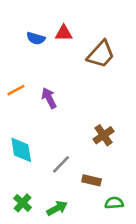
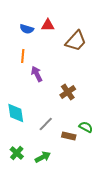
orange line: (16, 90) -> (23, 56), moved, turned -56
brown cross: (104, 135) -> (68, 92), moved
green semicircle: (114, 203) -> (86, 127), moved, turned 32

